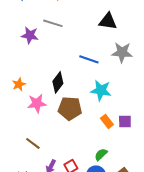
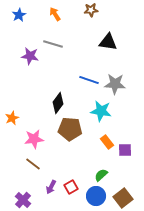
gray star: (122, 52) -> (115, 84), moved
orange star: (19, 84) -> (12, 118), moved
pink star: (37, 103) -> (34, 139), moved
purple square: (125, 121) -> (125, 150), moved

